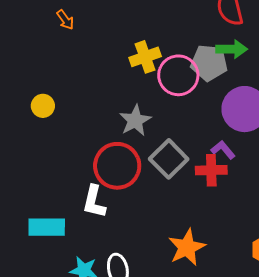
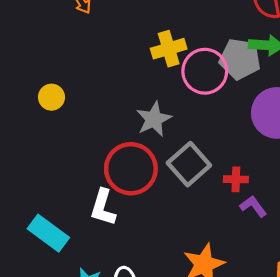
purple L-shape: (223, 150) -> (253, 206), moved
red cross: (211, 170) -> (236, 179), size x0.7
cyan rectangle: (47, 227) -> (48, 233), turned 33

